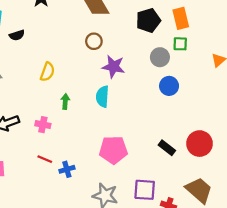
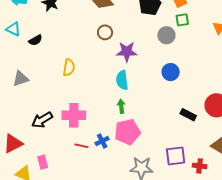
blue circle: (169, 86) -> (171, 72), moved
green arrow: (65, 101) -> (121, 106), moved
pink cross: (43, 125) -> (74, 115), size x1.6
pink pentagon: (113, 150) -> (127, 132), moved
blue cross: (67, 169) -> (102, 141), moved

